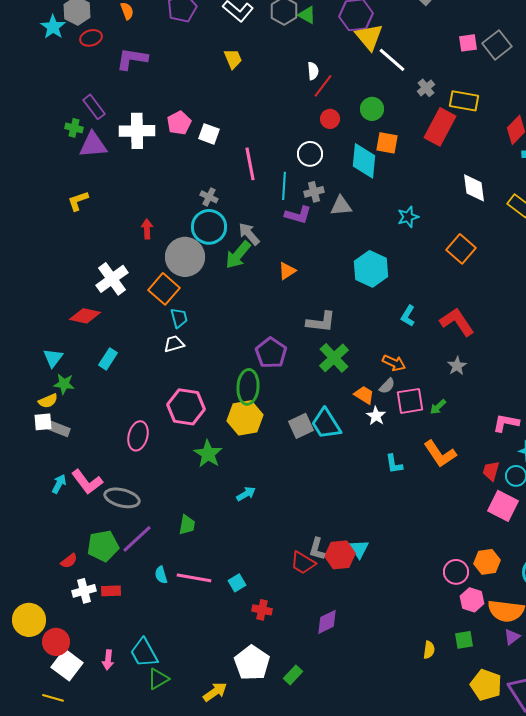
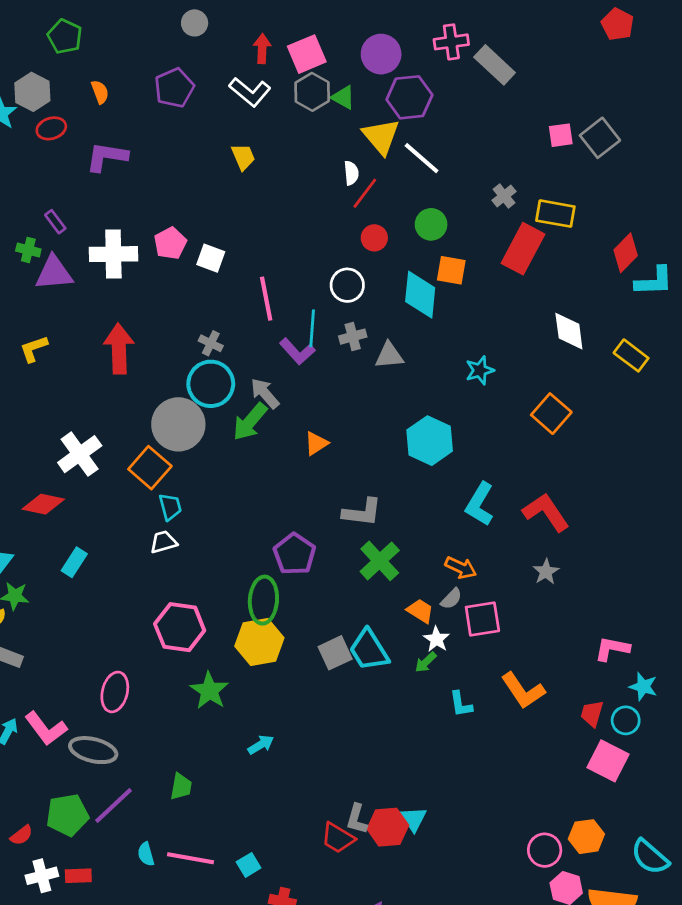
yellow triangle: (369, 37) -> (381, 137), moved
white line: (392, 60) -> (422, 158), moved
purple rectangle: (94, 107) -> (55, 222), size x0.7
purple L-shape: (298, 215) -> (297, 351), moved, turned 32
red arrow: (147, 229) -> (119, 349), moved, size x1.8
cyan L-shape: (408, 316) -> (480, 504), size x1.5
green arrow: (438, 407) -> (426, 662), moved
pink ellipse: (138, 436) -> (115, 692), moved

